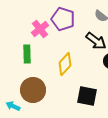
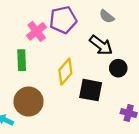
purple pentagon: (63, 19) -> (63, 20), turned -30
black square: (87, 96) -> (91, 90), moved

